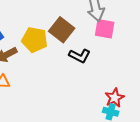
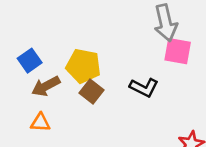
brown square: (62, 30) -> (92, 92), moved, size x0.7

